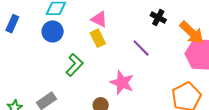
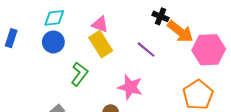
orange arrow: (192, 33) -> (180, 32), moved
yellow rectangle: (98, 38) -> (101, 44), size x1.4

